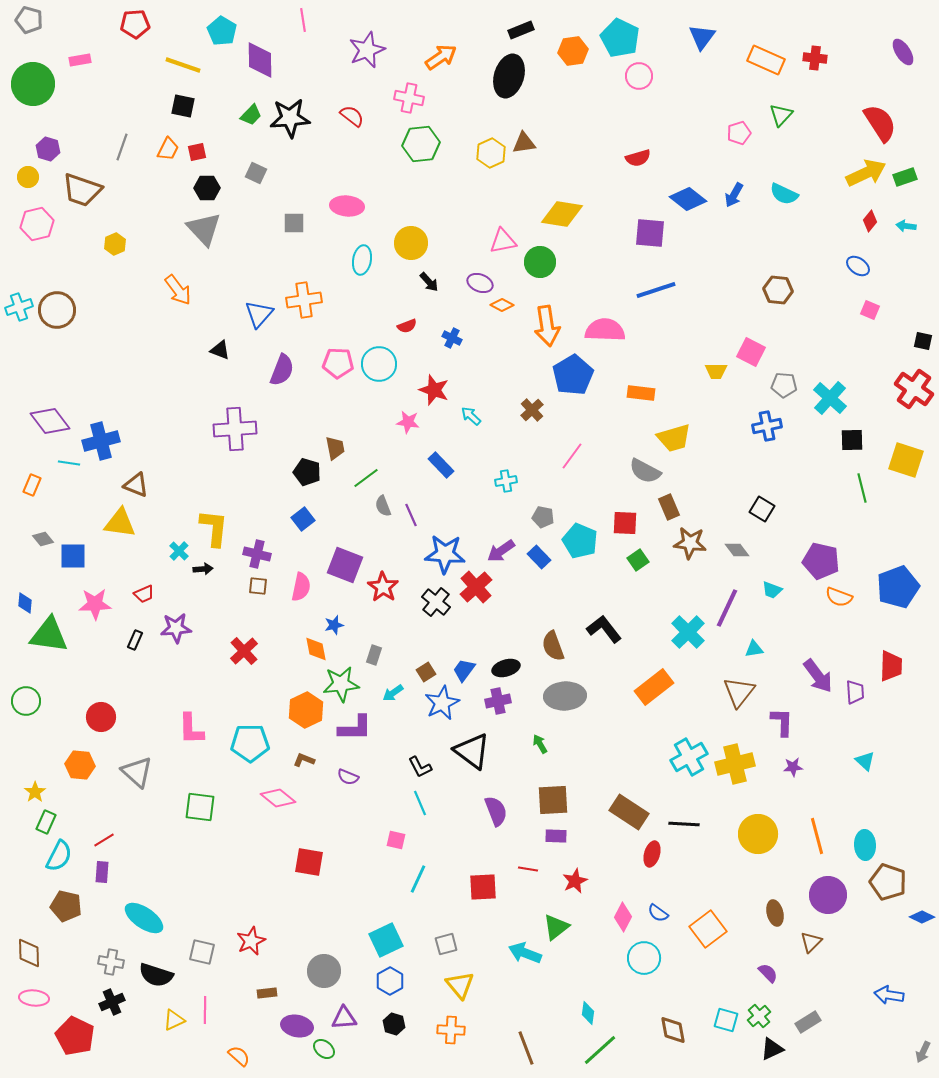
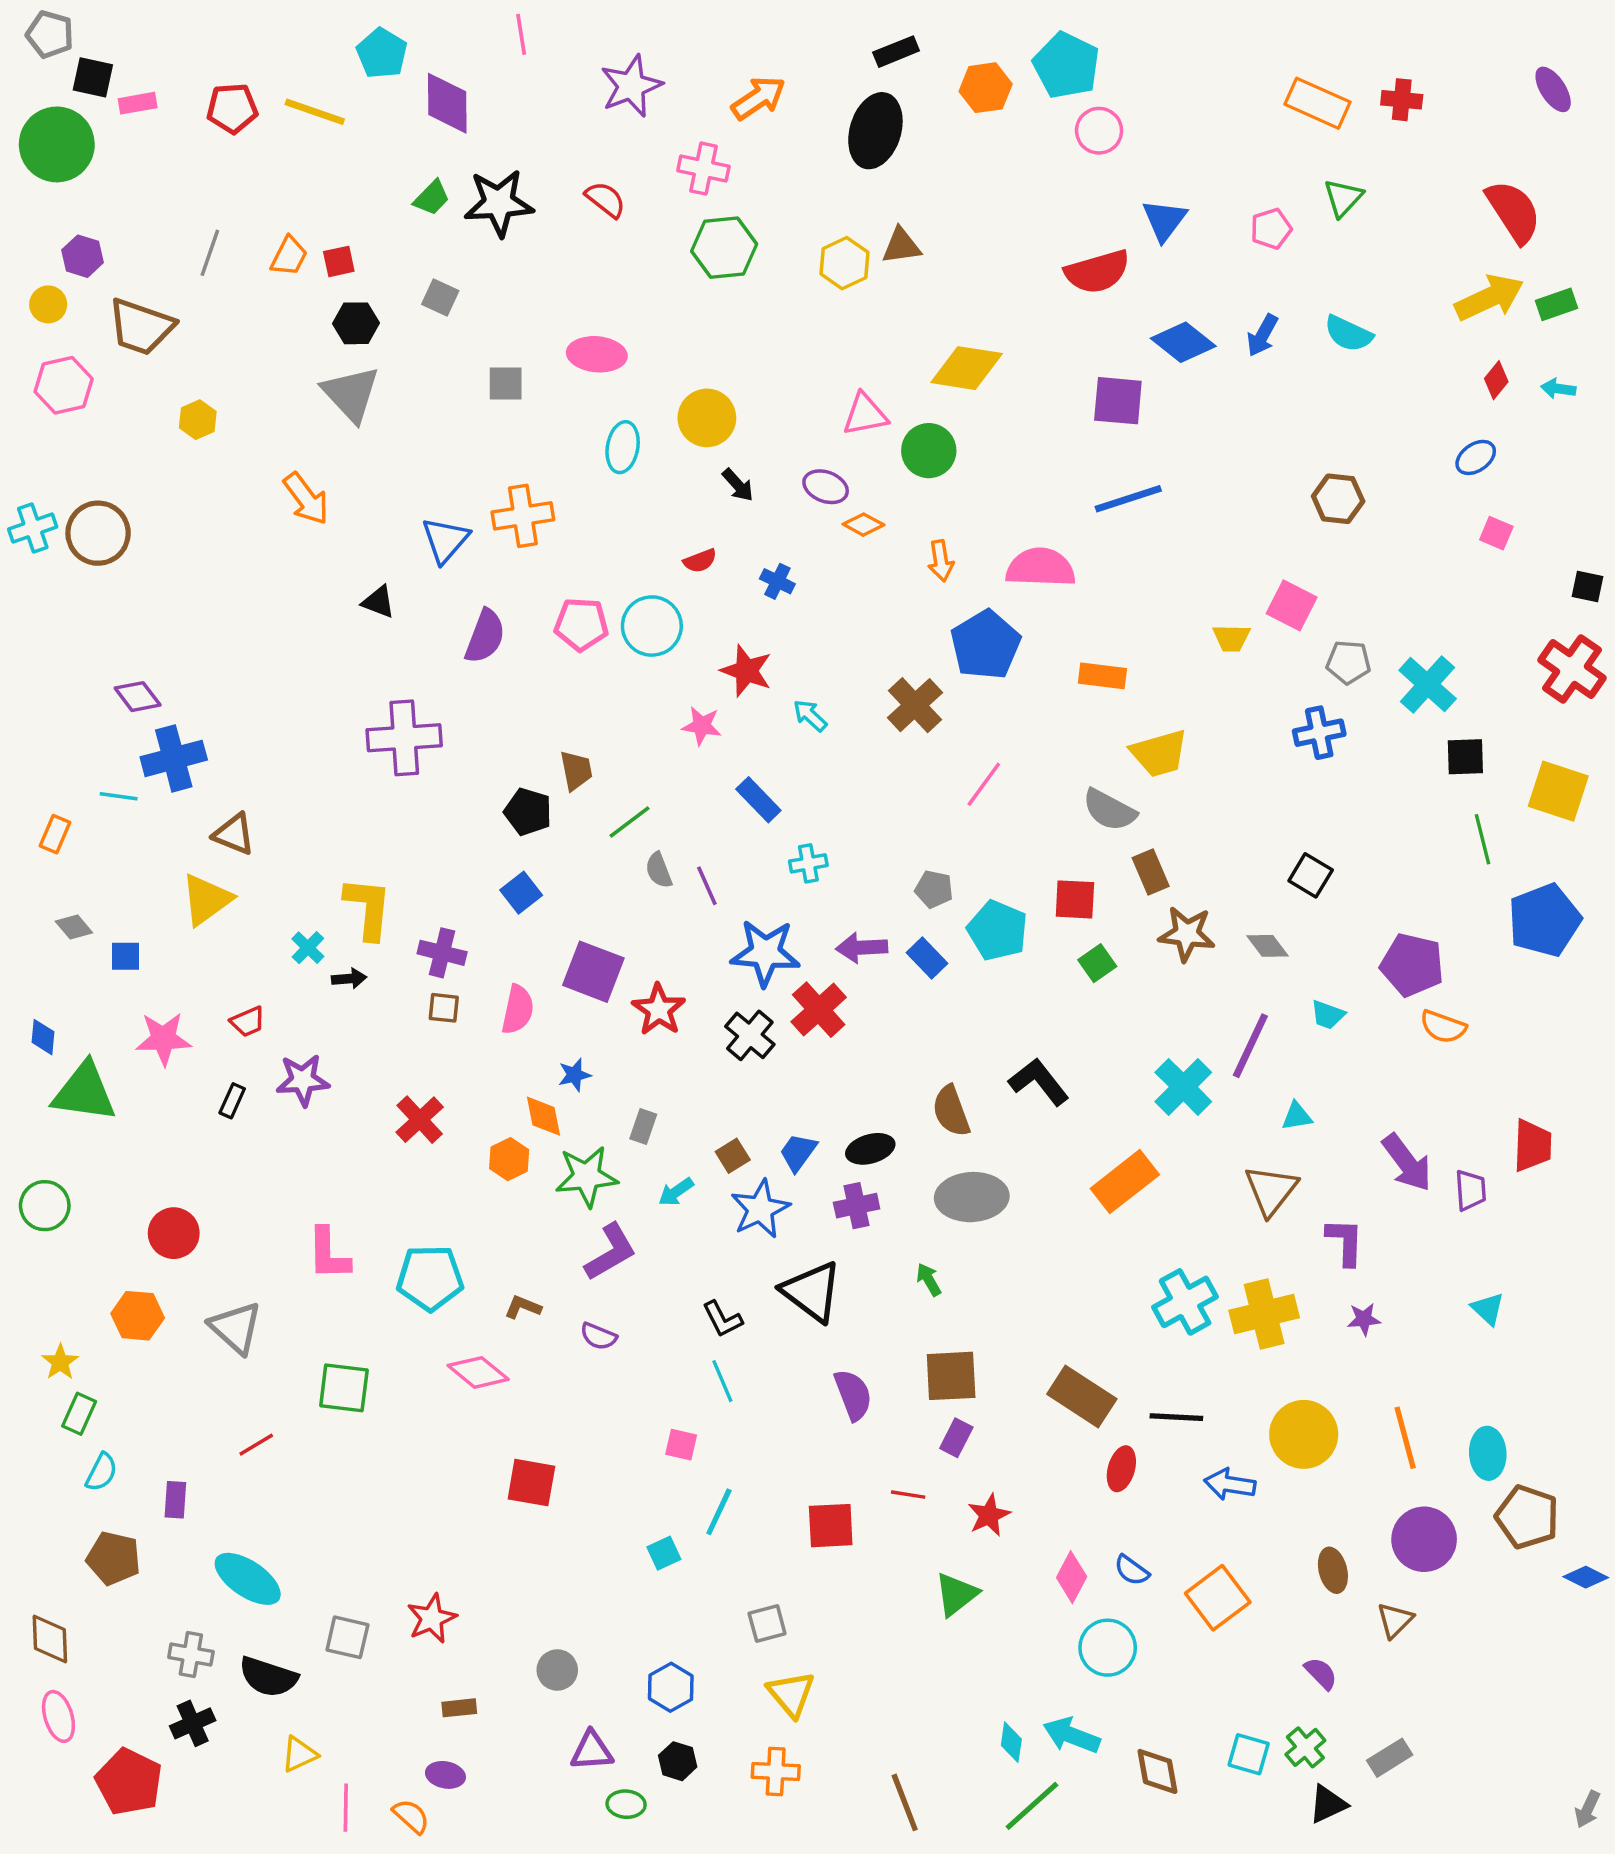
red pentagon: (135, 24) -> (232, 108), moved
blue triangle: (702, 37) -> (1164, 220), moved
black square: (183, 106) -> (93, 77), moved
red semicircle: (638, 158) -> (1097, 272), size x1.5
blue ellipse: (858, 266) -> (1476, 457), turned -70
orange arrow: (547, 326) -> (941, 561), size x0.6
brown cross: (532, 410) -> (915, 705), size x1.4
purple diamond: (50, 421) -> (138, 697), moved, size x0.7
cyan cross: (506, 481) -> (808, 863), moved
yellow triangle: (120, 523) -> (206, 899), turned -44
purple arrow: (501, 551) -> (862, 948), turned 32
blue square: (73, 556) -> (126, 956), size x0.7
blue pentagon: (898, 587) -> (1544, 920), moved
orange hexagon: (306, 710) -> (509, 1159), moved, size x0.7
purple L-shape: (355, 728) -> (611, 1252), turned -30
purple rectangle: (556, 836) -> (956, 1438), turned -65
red line: (104, 840) -> (256, 1445), moved
cyan semicircle: (59, 856) -> (101, 1472), size x0.7
cyan square: (386, 940) -> (664, 1553), moved, size x0.6
cyan arrow: (525, 953) -> (1072, 1735), moved
gray circle: (324, 971) -> (557, 1670), size x0.7
blue arrow: (889, 995) -> (1230, 1484), moved
pink ellipse: (34, 998) -> (58, 1716), turned 68
pink line: (205, 1010) -> (346, 1808), moved
purple ellipse: (297, 1026) -> (445, 1775), moved, size x0.7
green ellipse: (324, 1049) -> (626, 1804), moved, turned -35

